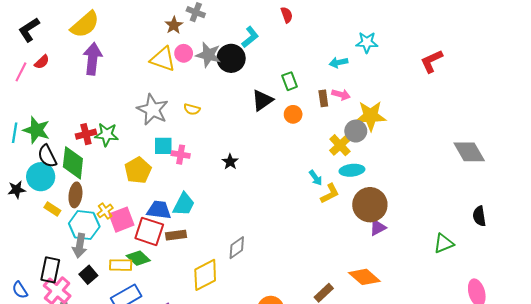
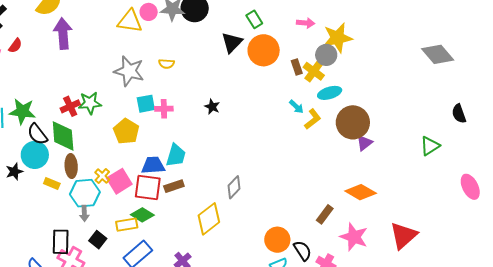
brown rectangle: (323, 98) -> (297, 67), moved
orange circle: (293, 114) -> (264, 50), size x1.8
gray arrow: (80, 246) -> (84, 213), size x0.7

